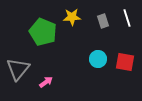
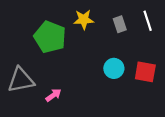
gray triangle: (18, 69) -> (21, 80), turned 40

